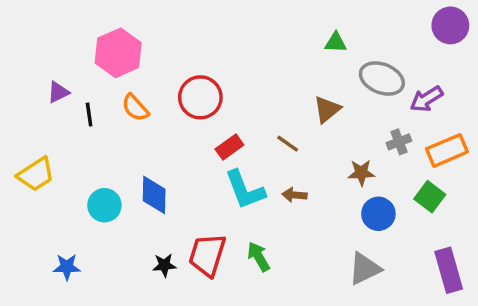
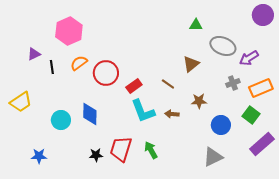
red circle: (200, 97) -> (106, 73), moved
orange semicircle: (135, 108) -> (79, 63), turned 96
brown star: (361, 173) -> (199, 101), moved
purple rectangle: (449, 270) -> (262, 144), moved, turned 65

